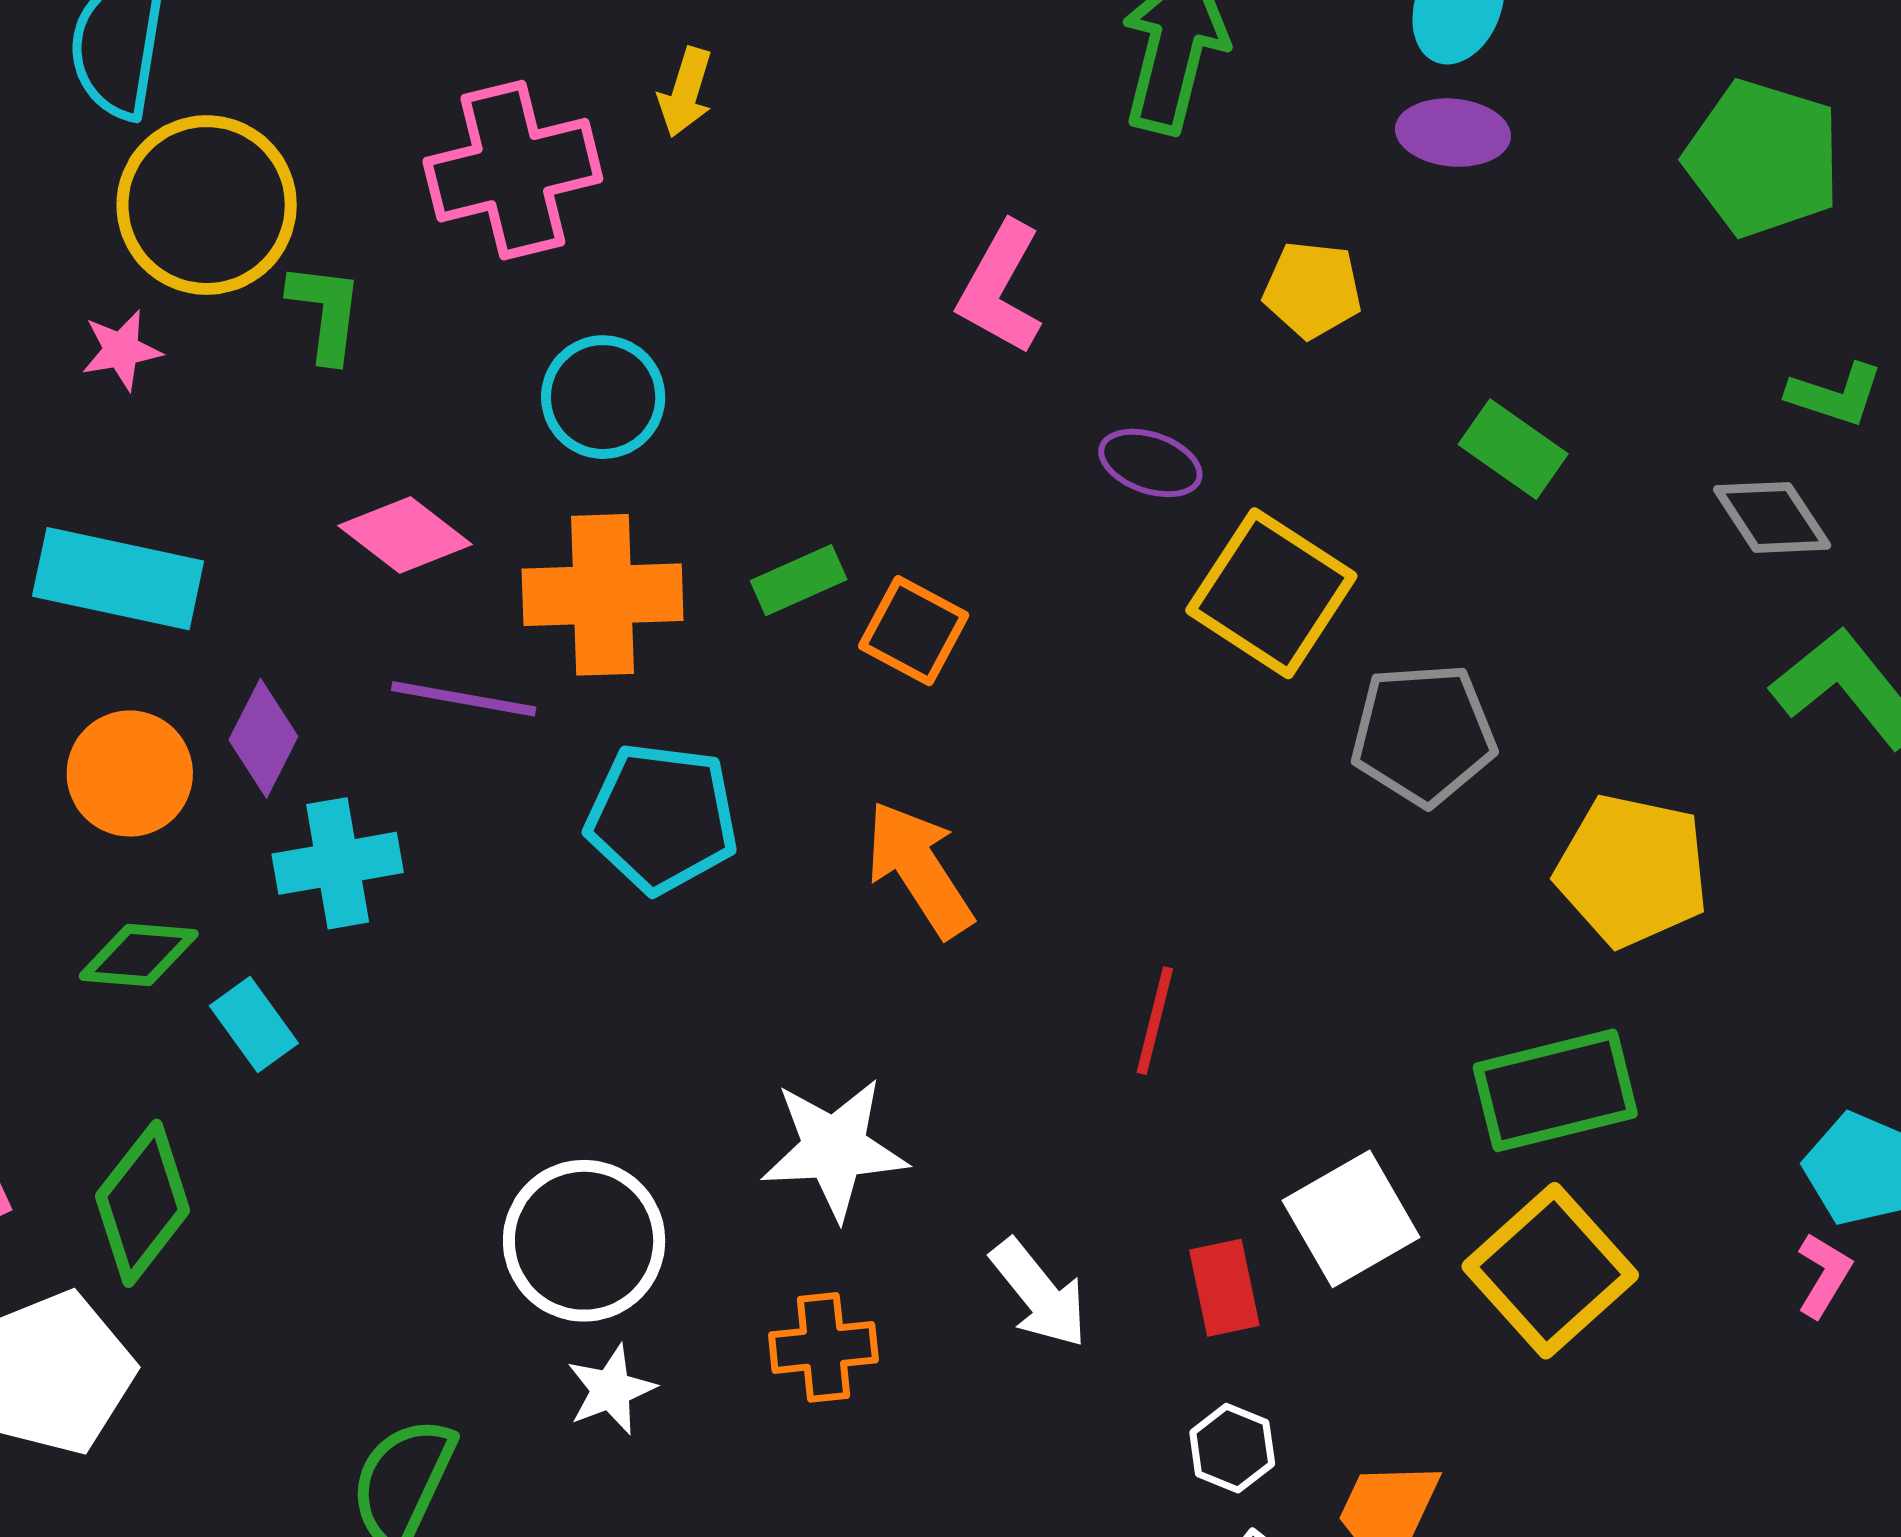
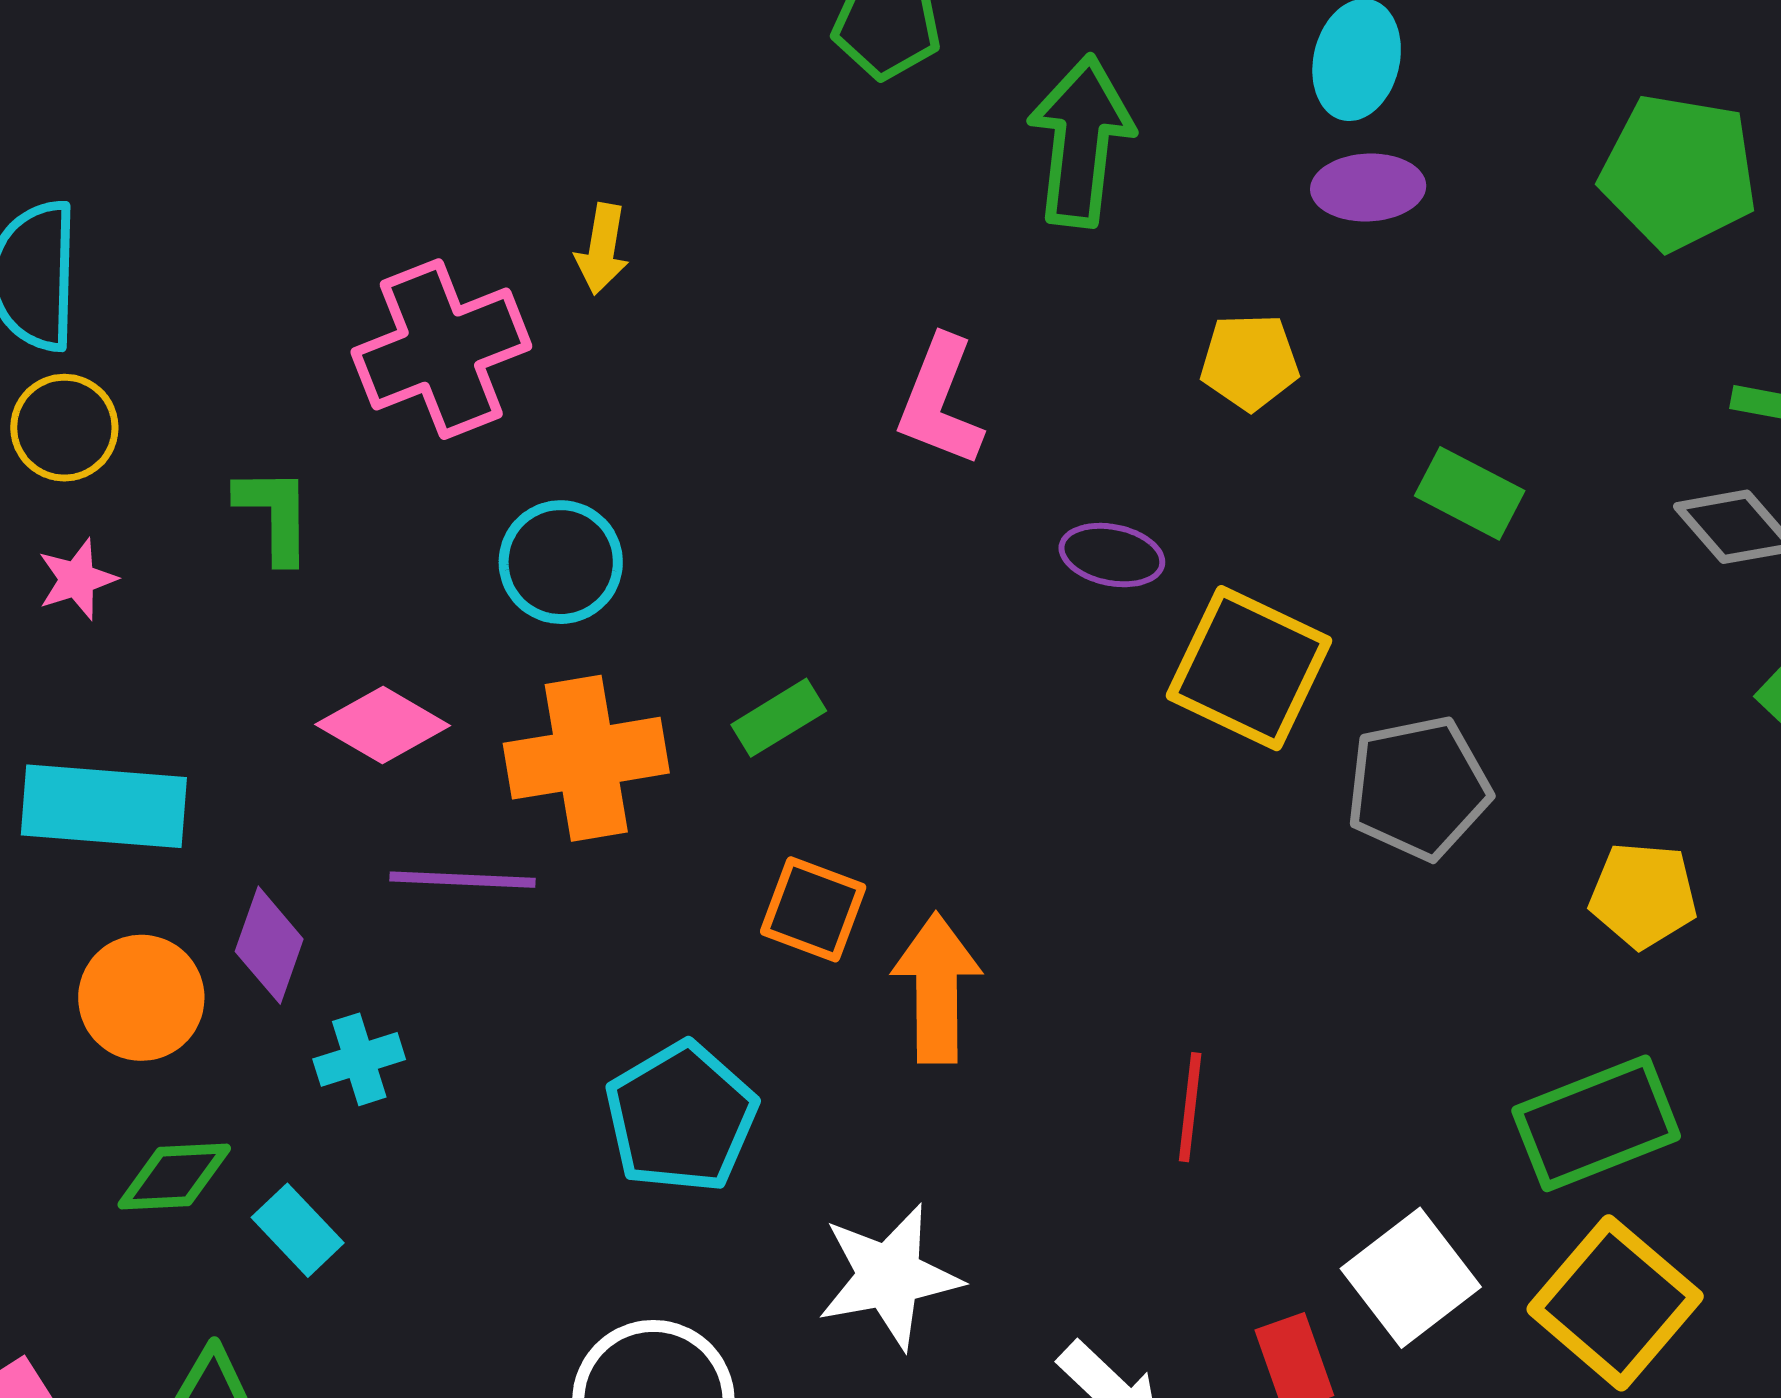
yellow circle: (207, 205) -> (64, 428), moved, size x0.6
orange square: (914, 631) -> (813, 909), moved
cyan pentagon: (662, 818) -> (681, 1117), moved, turned -30
cyan cross: (338, 863) -> (359, 1059), size x0.7
orange arrow: (919, 869) -> (937, 988), turned 40
yellow pentagon: (1632, 870) -> (1643, 895), size x0.7

